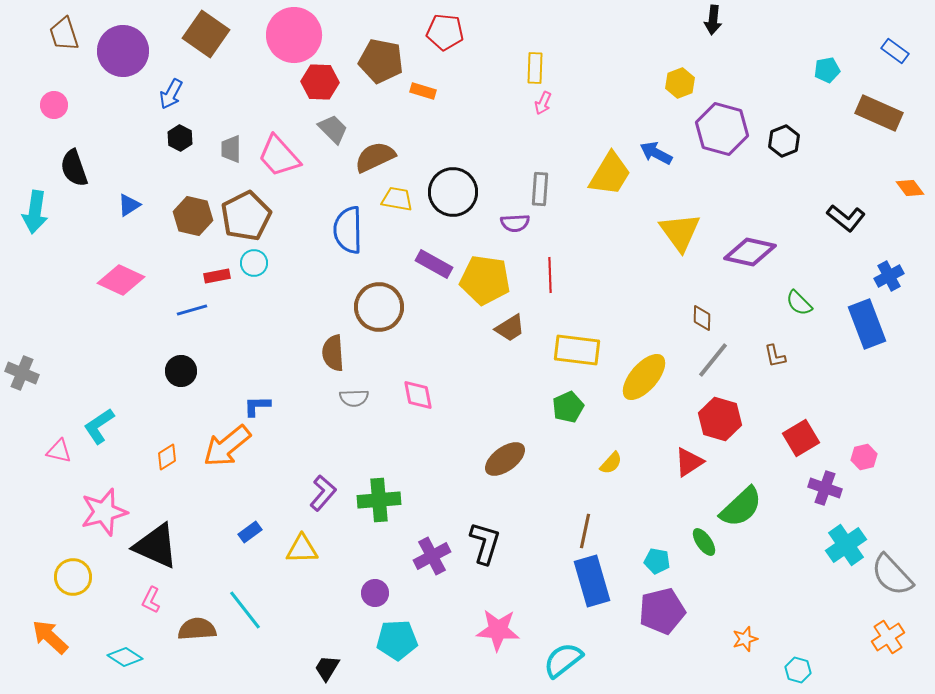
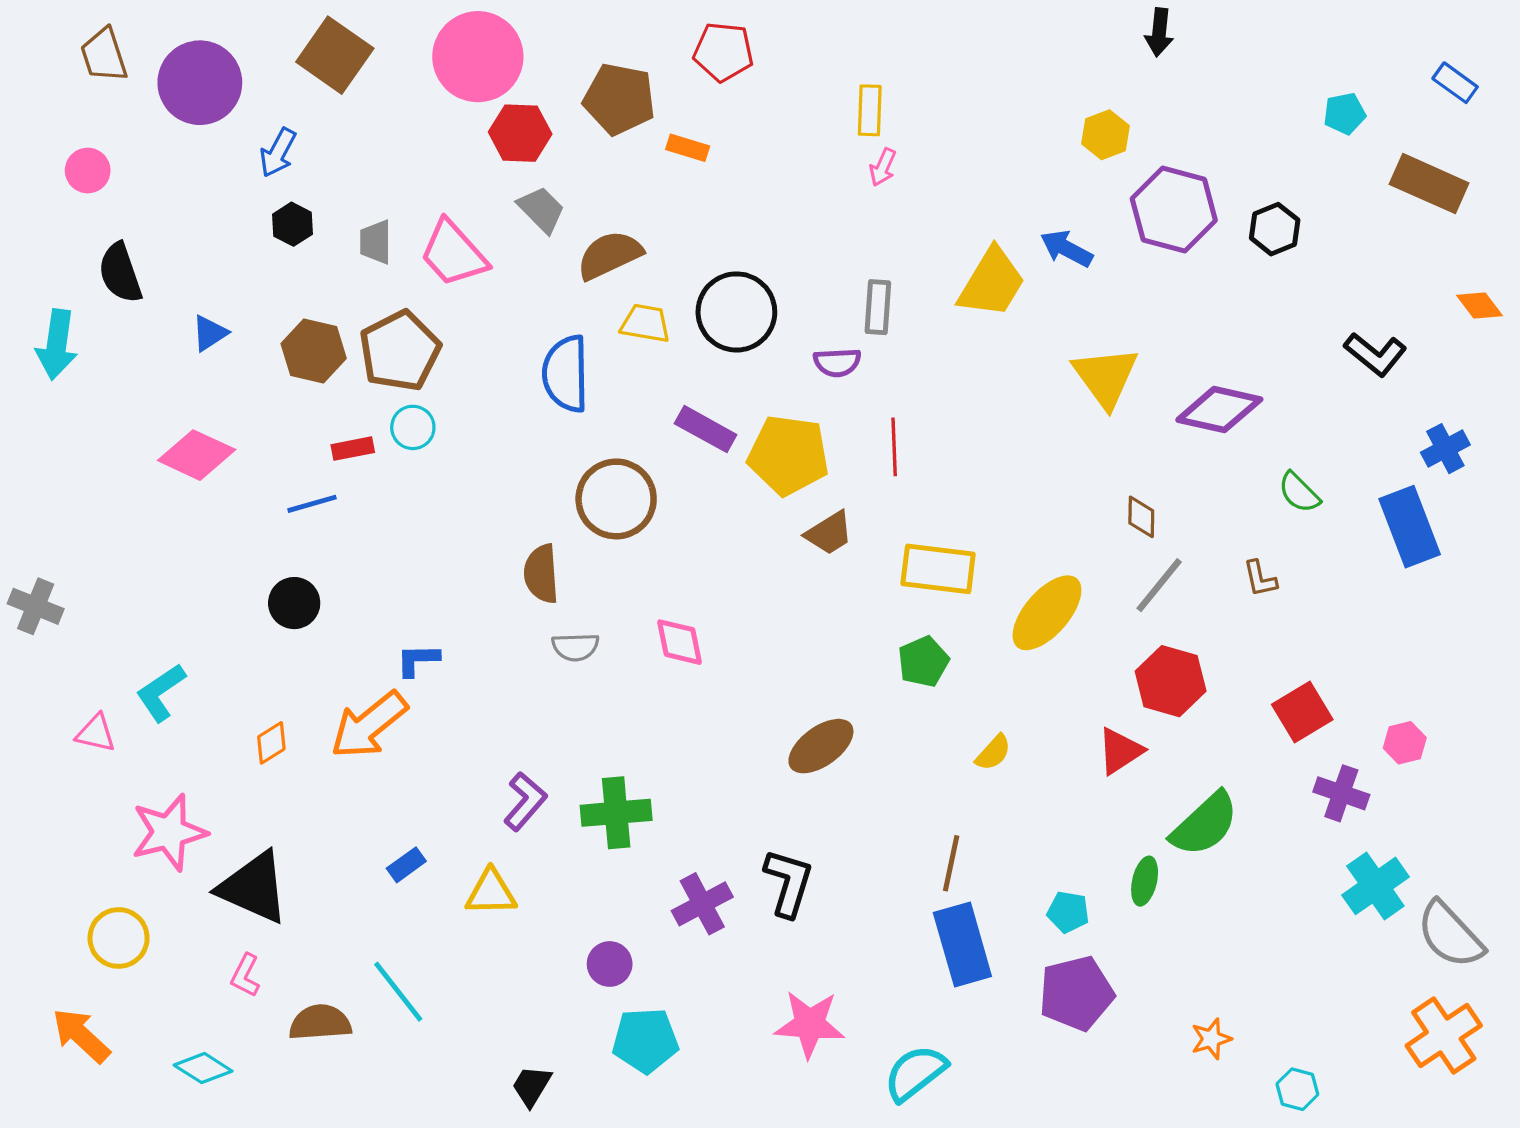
green ellipse: (704, 542) -> (1145, 881), turned 48
orange cross: (888, 637) -> (1444, 1036), size x1.4

